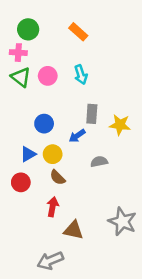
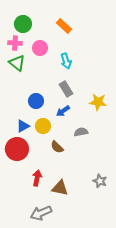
pink circle: (48, 76) -> (40, 48), moved
gray rectangle: (92, 114) -> (66, 89), moved, turned -35
brown semicircle: (58, 177) -> (57, 147), moved
red circle: (21, 182) -> (17, 149), size x1.5
red arrow: (53, 207) -> (37, 178), moved
gray star: (122, 221) -> (100, 181), size x0.6

